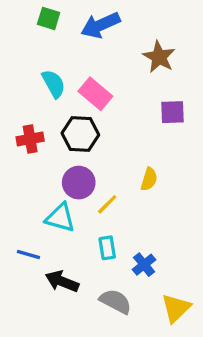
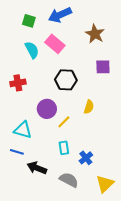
green square: (49, 18) -> (29, 21), moved
pink rectangle: (95, 94) -> (55, 44), moved
black hexagon: (80, 134) -> (66, 80), moved
cyan triangle: (60, 218) -> (23, 130), moved

